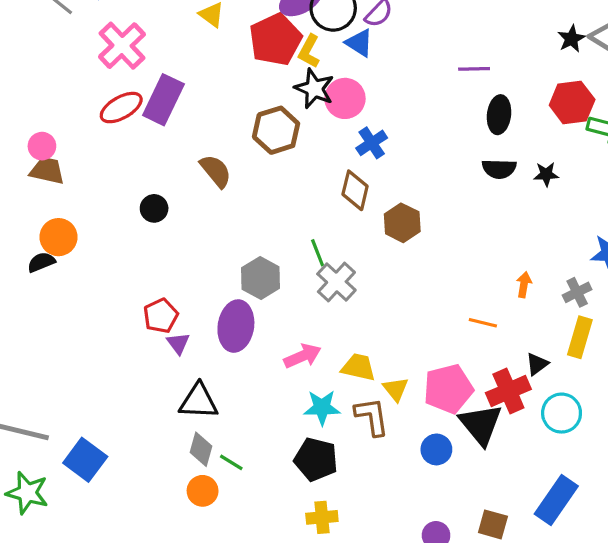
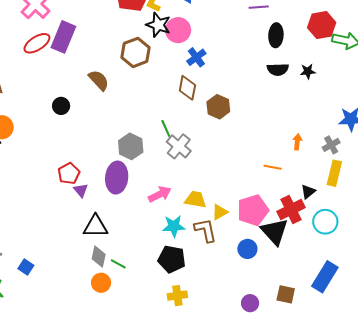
yellow triangle: (396, 389) -> (220, 212), turned 42
blue square: (85, 460) -> (26, 267), size x0.6

